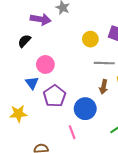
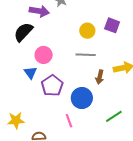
black semicircle: (24, 41) -> (23, 32), size x1.5
gray line: (104, 63) -> (86, 55), moved
yellow star: (18, 114) -> (16, 120), moved

